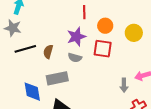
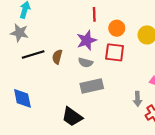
gray rectangle: (57, 78) -> (92, 86), moved
gray arrow: (124, 85) -> (137, 99), moved
blue diamond: (32, 92) -> (22, 98), moved

